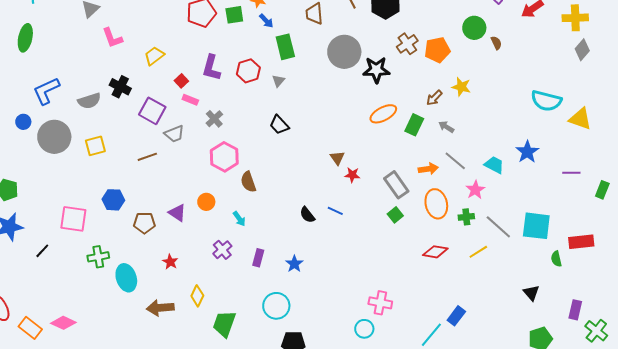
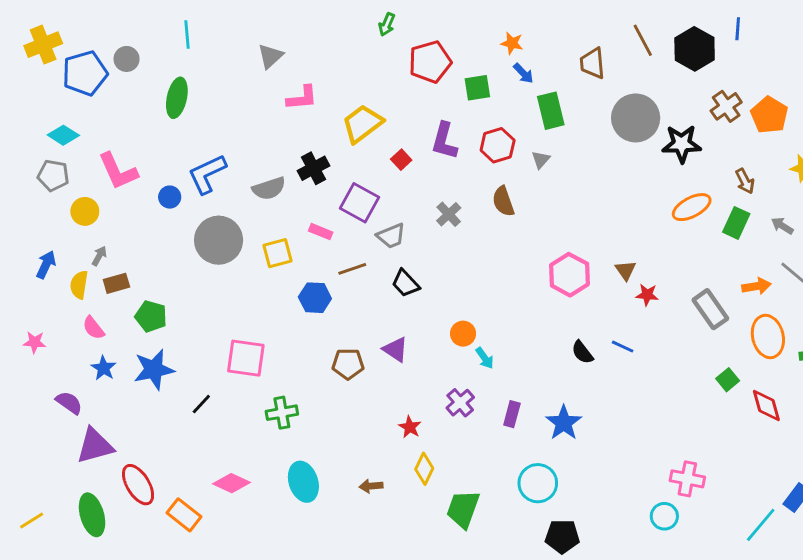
green square: (234, 15) -> (477, 88), moved
pink L-shape: (112, 38) -> (302, 98), turned -75
orange pentagon: (437, 50) -> (769, 115), turned -30
yellow trapezoid: (154, 56) -> (362, 124), size x1.4
black cross: (120, 87) -> (313, 168), turned 35
brown arrow: (434, 98) -> (745, 181), moved, turned -72
pink rectangle: (190, 100) -> (321, 232), moved
blue circle: (23, 122) -> (170, 197), moved
black trapezoid: (279, 125) -> (406, 283), moved
pink hexagon: (224, 157) -> (569, 275), moved
brown semicircle: (248, 182) -> (503, 201), moved
blue hexagon: (113, 200) -> (315, 298), moved
orange circle: (206, 202) -> (463, 334), moved
green square: (395, 215) -> (728, 380), moved
red diamond: (435, 252) -> (766, 406), turned 65
red star: (170, 262) -> (410, 427), moved
blue star: (294, 264) -> (564, 423), size x1.4
cyan ellipse: (126, 278) -> (303, 482), moved
brown arrow: (160, 308) -> (371, 486), size x0.6
pink diamond: (63, 323) -> (232, 483), moved

